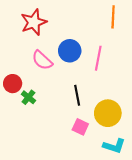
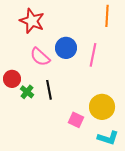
red star: (34, 22) -> (32, 21), turned -30
black line: (77, 95) -> (49, 90), moved

